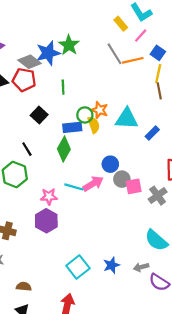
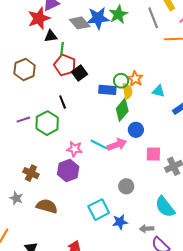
gray line: (115, 54) -> (153, 18), moved
red pentagon: (24, 80) -> (65, 65), moved
green line: (63, 87) -> (62, 49), moved
cyan triangle: (127, 119) -> (158, 91), size x0.6
green diamond: (64, 149) -> (122, 110), moved
gray circle: (122, 179) -> (126, 186), moved
cyan square: (78, 267) -> (99, 210), moved
brown semicircle: (24, 287) -> (47, 206), moved, size x1.5

